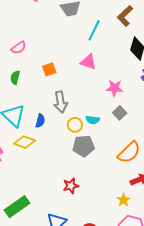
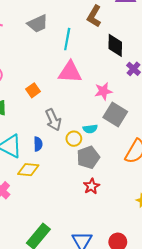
pink triangle: (88, 62) -> (70, 72), size x1.4
gray square: (120, 113) -> (115, 115), size x1.6
red star: (71, 186) -> (92, 186), moved

